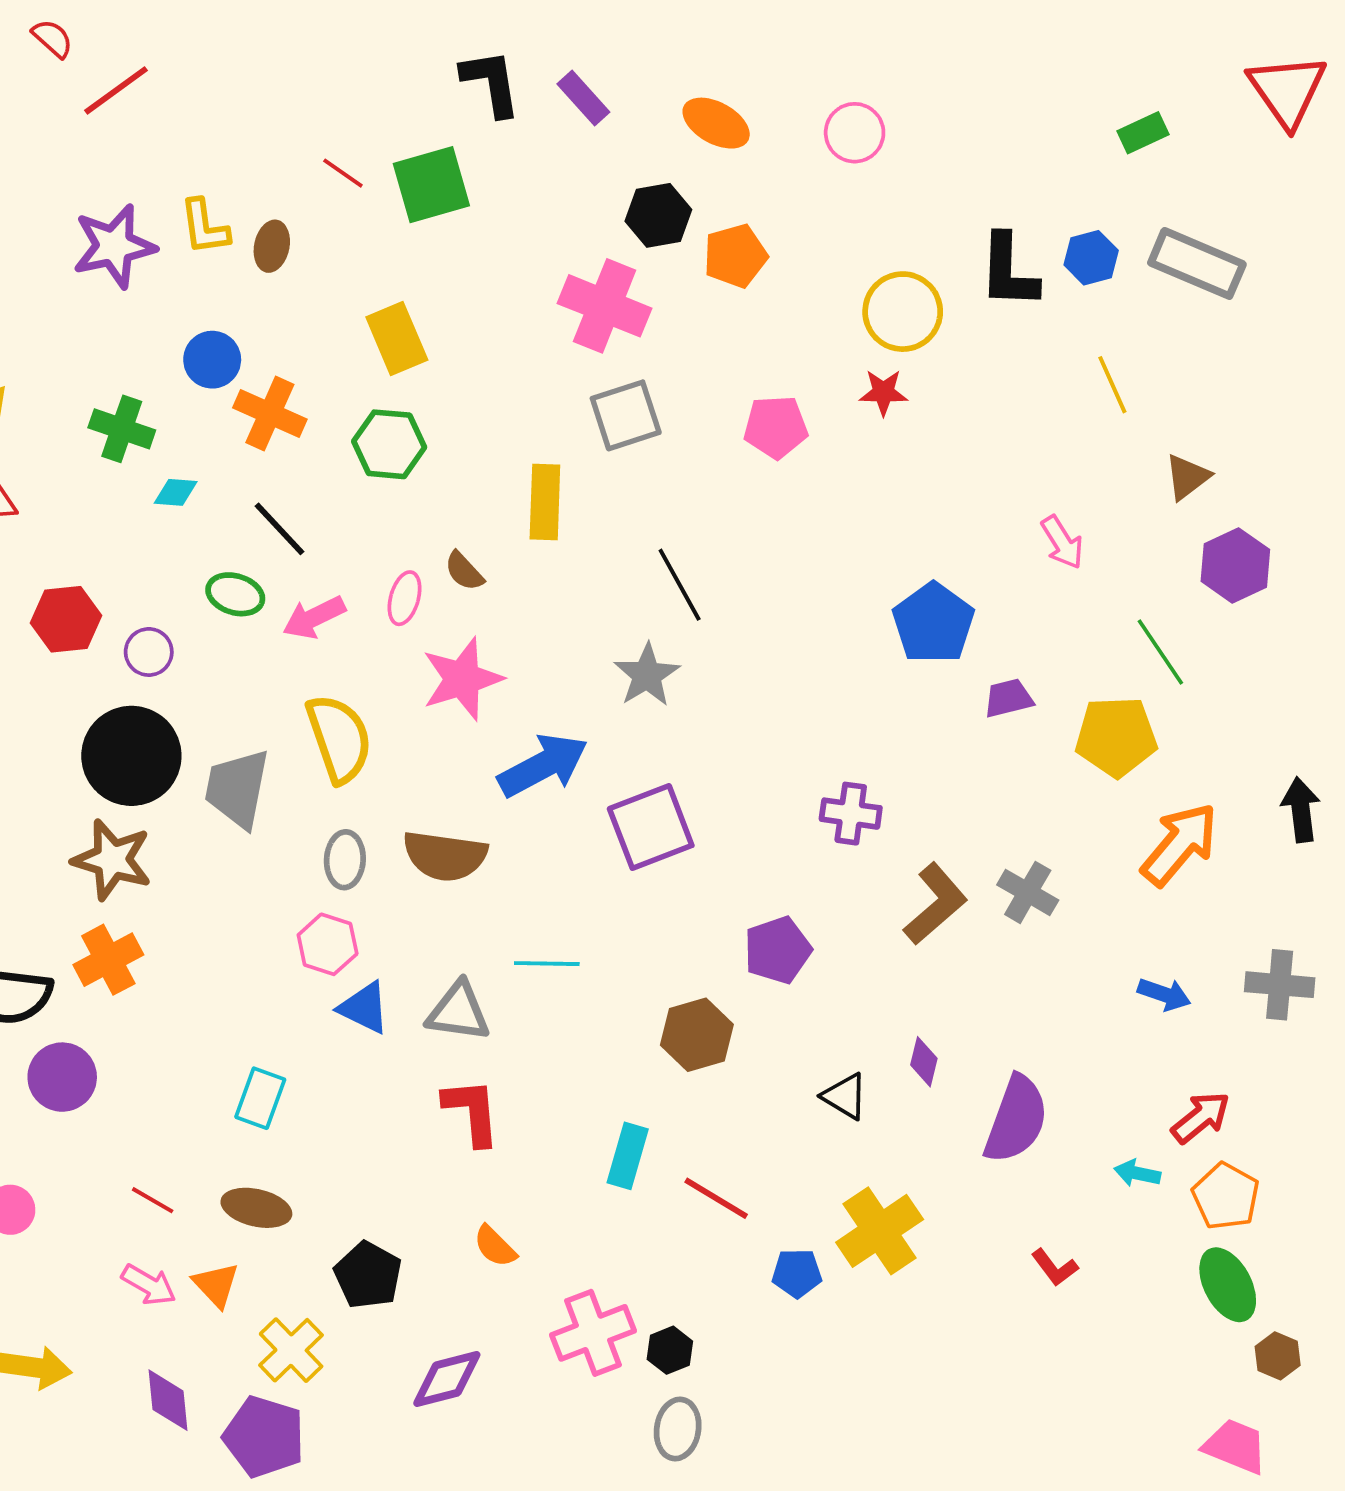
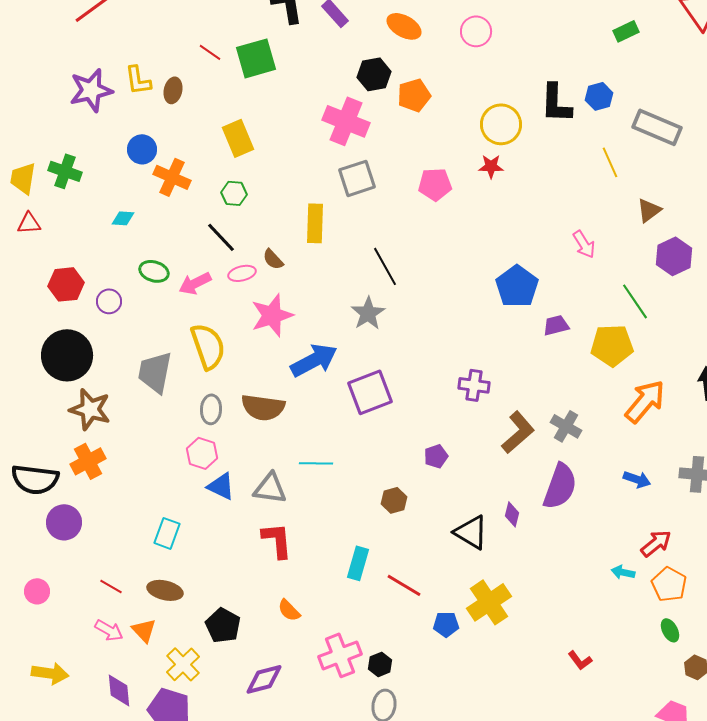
gray rectangle: (1197, 263) -> (657, 127), moved
green cross: (122, 429) -> (65, 171), moved
green hexagon: (389, 444) -> (234, 193), size x0.7
black line: (279, 529) -> (221, 237), moved
pink ellipse: (405, 598) -> (242, 273), turned 60
black circle: (131, 756) -> (67, 355), moved
purple pentagon: (778, 950) -> (436, 456), size x0.7
brown hexagon: (697, 1035) -> (394, 500), size x0.7
black triangle: (845, 1096) -> (471, 532), size x1.4
purple semicircle: (1016, 1119) -> (560, 486), moved
red L-shape: (1055, 1267) -> (580, 660), moved
green ellipse: (1228, 1285) -> (670, 630), size x0.6

